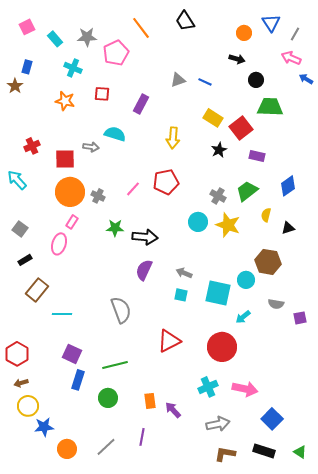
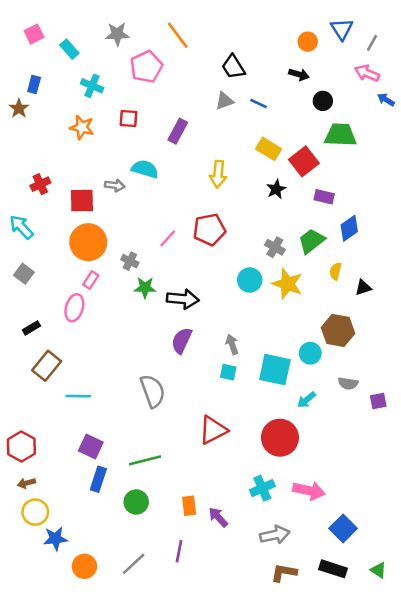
black trapezoid: (185, 21) -> (233, 67), moved
gray star: (87, 37) -> (117, 34), moved
blue diamond: (288, 186) -> (349, 228), moved
gray cross: (98, 196) -> (130, 261), moved
gray square: (20, 229) -> (24, 274), moved
gray arrow: (184, 273) -> (232, 344), turned 49

